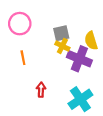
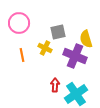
yellow cross: (62, 46) -> (45, 48), moved
red arrow: (41, 90) -> (55, 85), moved

